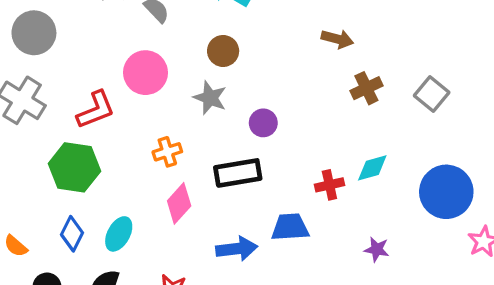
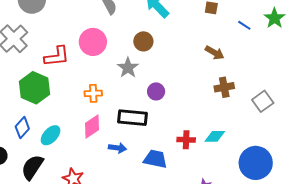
blue arrow: (237, 249) -> (117, 148), moved, size x0.7

